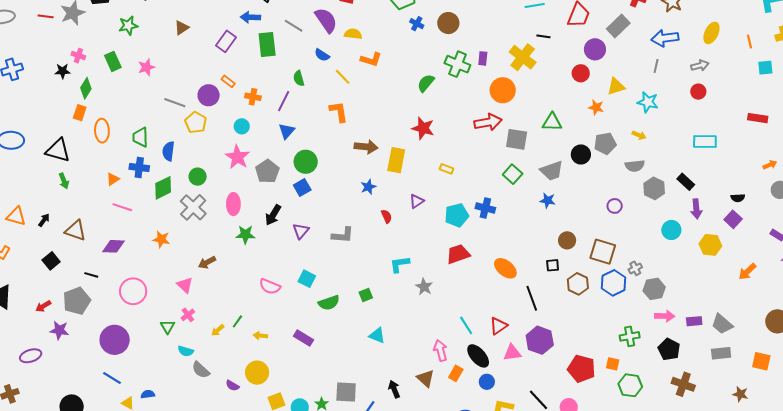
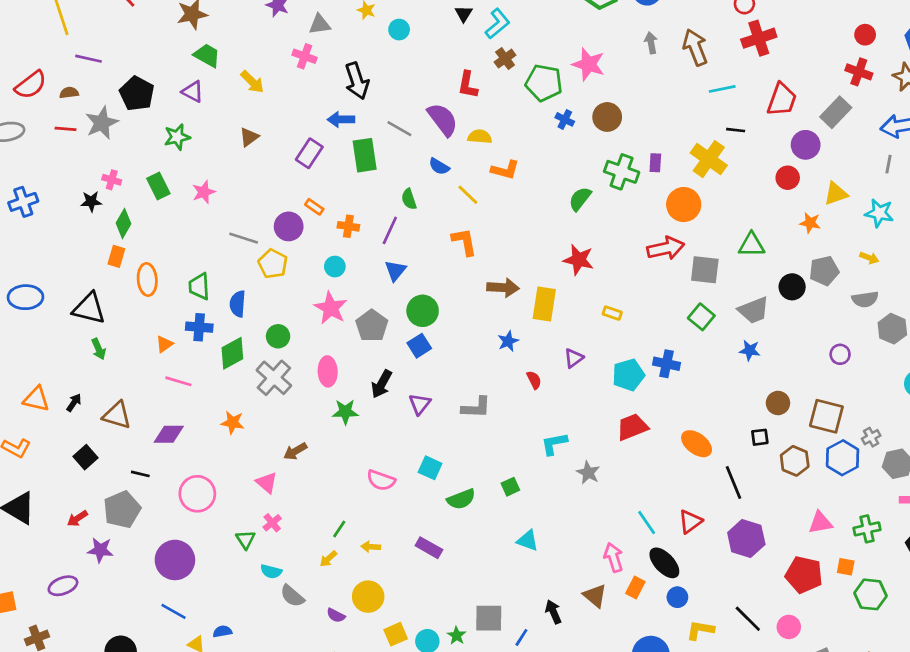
yellow arrow: (218, 330) -> (328, 559), moved
pink triangle: (512, 353) -> (820, 523), moved

